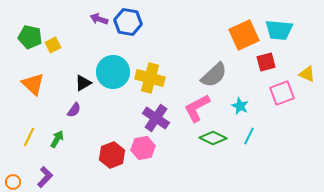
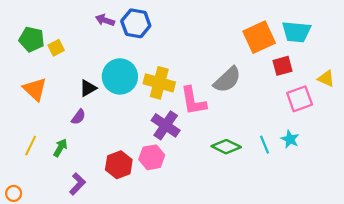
cyan star: (240, 106) -> (290, 139), moved
pink L-shape: (197, 108) -> (193, 101), moved, turned -72
cyan line: (249, 136) -> (264, 145), turned -48
purple L-shape: (45, 177) -> (77, 184), moved

